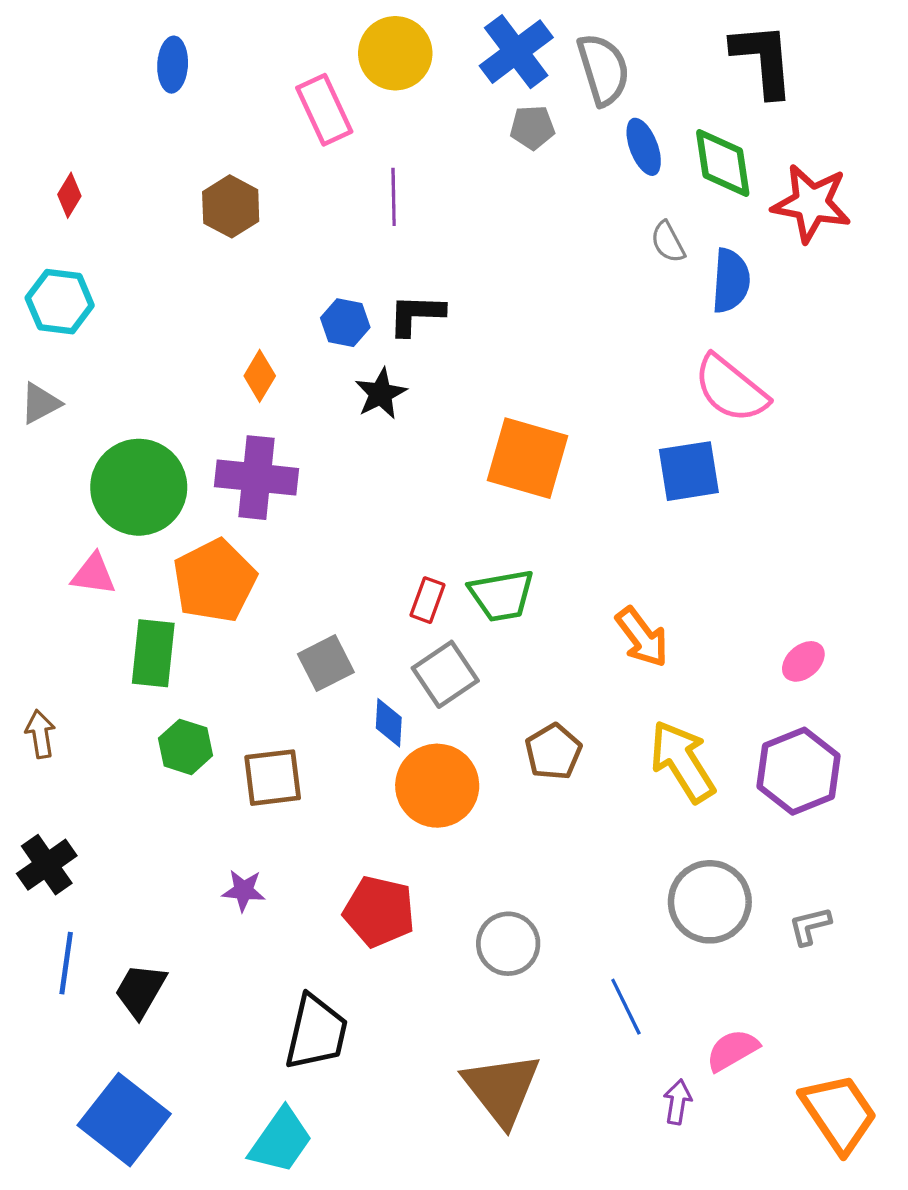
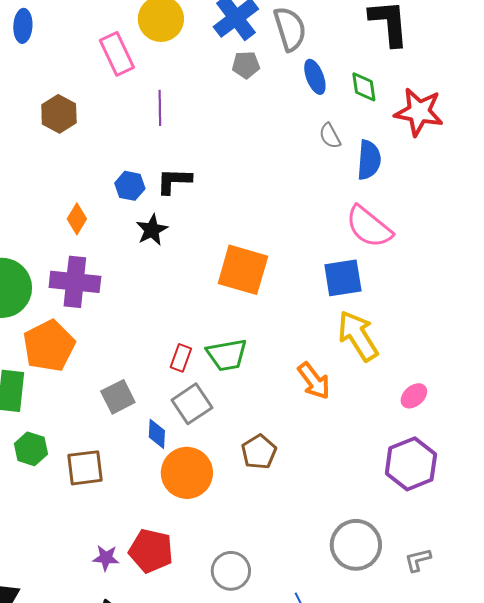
green diamond: (723, 163) -> (364, 87), size x0.7
yellow arrow: (682, 761) -> (358, 336), moved
purple star: (244, 890) -> (106, 558), moved

